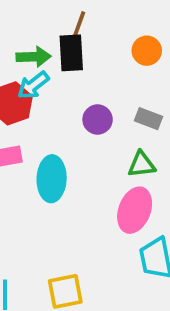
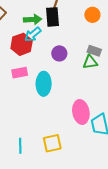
purple circle: (98, 120) -> (59, 53), moved
green triangle: (142, 164) -> (90, 62), moved
pink ellipse: (135, 210) -> (81, 112), moved, turned -30

